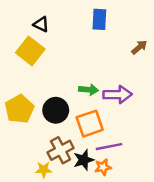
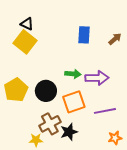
blue rectangle: (99, 19) -> (84, 35), moved
black triangle: (41, 24) -> (27, 24), moved
purple line: (109, 147) -> (105, 111), moved
orange star: (103, 167) -> (115, 138), moved

